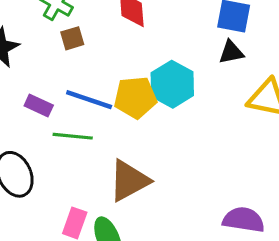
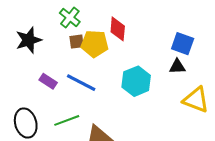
yellow pentagon: (135, 97) -> (95, 44), moved
green line: (73, 136) -> (67, 120), moved, turned -35

